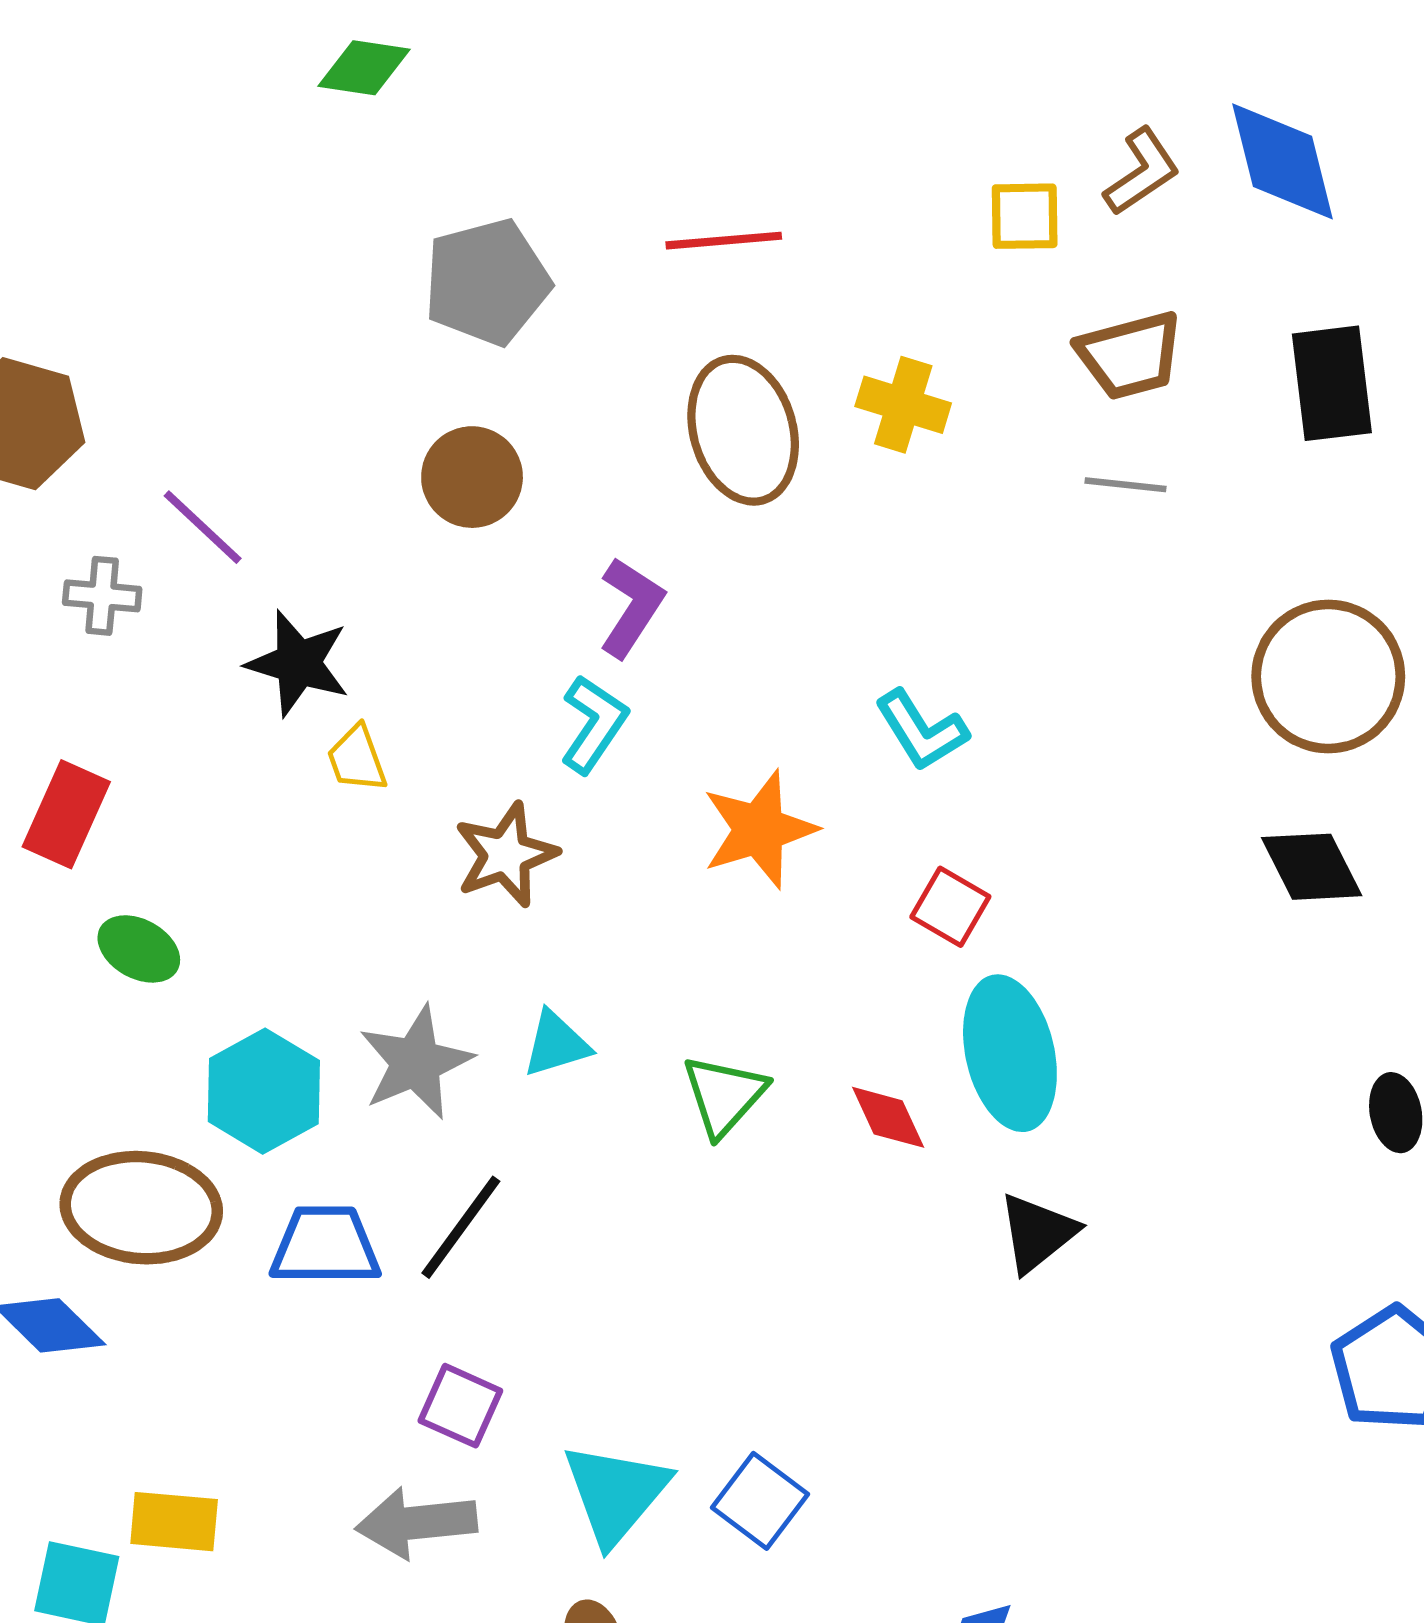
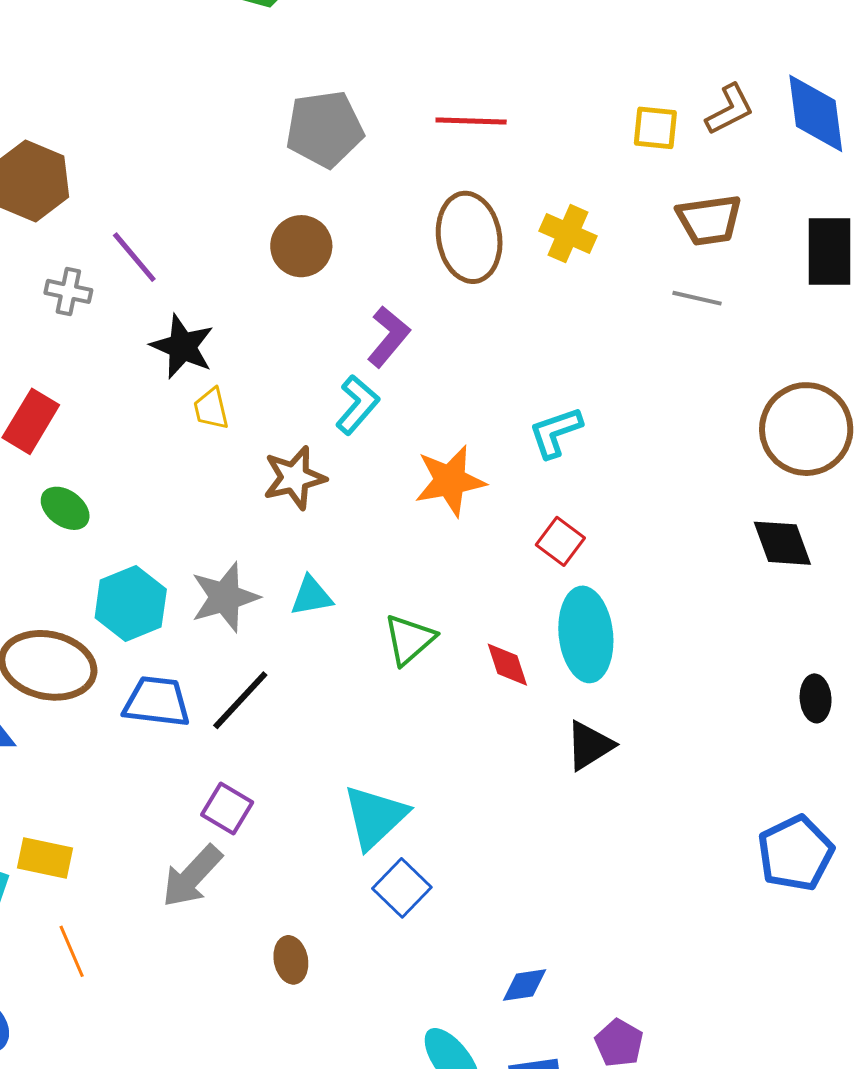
cyan L-shape: (921, 730) -> (556, 432), turned 96
cyan triangle: (616, 1493) -> (375, 817), moved
gray arrow: (416, 1523) -> (192, 876), turned -48

